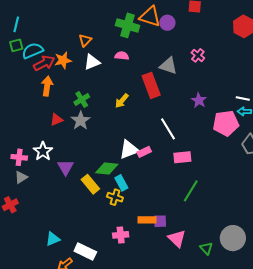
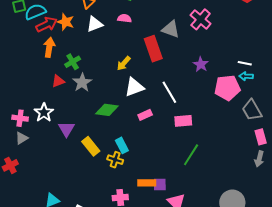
pink cross: (198, 55) -> (201, 19), size x1.5
orange star: (63, 60) -> (66, 22), turned 30
green cross: (82, 100) -> (73, 62), moved
white triangle: (129, 150) -> (134, 87), moved
green diamond: (107, 169) -> (107, 110), moved

